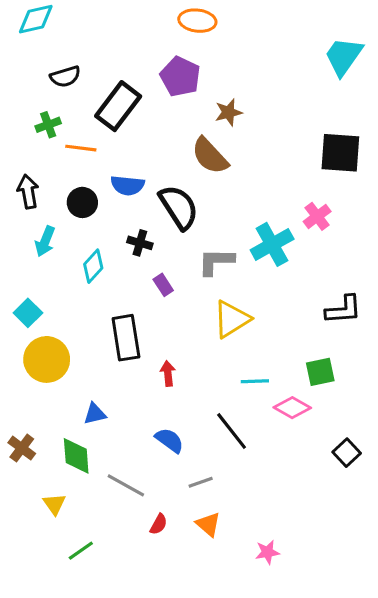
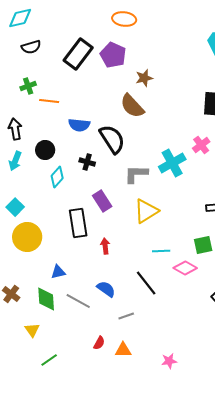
black semicircle: (65, 77) -> (31, 47), moved
black rectangle: (118, 106) -> (78, 54), moved
black circle: (82, 202) -> (45, 150), moved
cyan arrow: (45, 241) -> (15, 161), moved
purple rectangle: (163, 285) -> (102, 201), moved, size x1.5
gray line: (126, 485) -> (78, 301), moved
orange triangle: (208, 524) -> (123, 350), moved, turned -42

